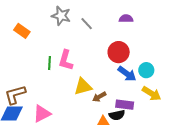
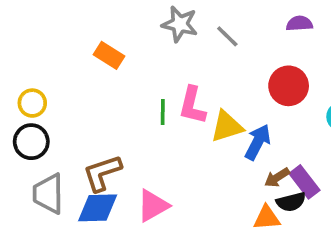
blue arrow: (127, 74) -> (258, 142), moved, turned -96
yellow triangle: (83, 87) -> (227, 127), moved
brown arrow: (99, 97) -> (277, 178), moved
purple rectangle: (125, 105) -> (304, 182), turned 48

